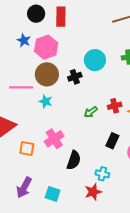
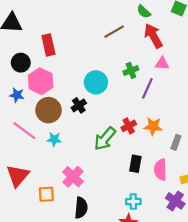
black circle: (36, 14) -> (21, 63), moved
blue star: (24, 40) -> (17, 95), moved
pink line: (21, 87) -> (24, 131), turned 50
green arrow: (91, 112) -> (105, 139), size x1.6
black semicircle: (74, 160) -> (81, 208), moved

